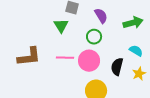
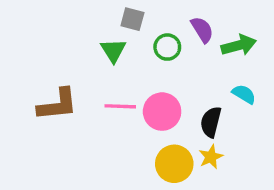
purple semicircle: (101, 16) -> (202, 30), moved
green circle: (94, 37) -> (167, 47), moved
yellow star: (139, 74) -> (211, 157), moved

